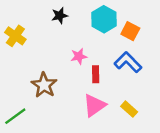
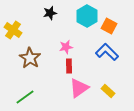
red rectangle: (96, 74) -> (69, 66), moved
brown star: (44, 85) -> (30, 58), moved
green line: (15, 116) -> (25, 97), moved

